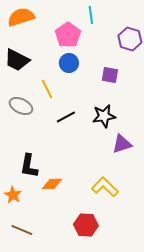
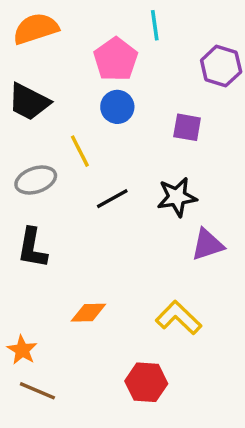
gray ellipse: (21, 106) -> (36, 180), turned -45
black L-shape: (29, 166) -> (32, 248), moved
orange star: (13, 195) -> (22, 350), moved

